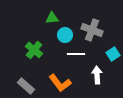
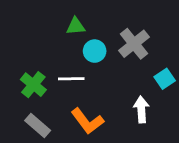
gray cross: (92, 30) -> (134, 44), turned 30
green cross: (34, 50) -> (33, 85), moved
white line: (76, 54) -> (71, 79), moved

